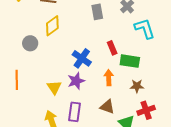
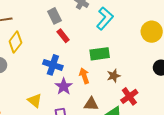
cyan L-shape: (145, 29) -> (105, 18), turned 75
red rectangle: (112, 48) -> (63, 36), moved
purple star: (76, 81) -> (64, 86), moved

